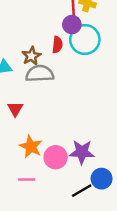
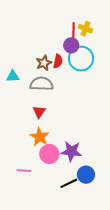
brown star: (31, 56) -> (44, 63), moved
red triangle: (15, 109) -> (39, 112), moved
orange star: (31, 147) -> (40, 137), moved

